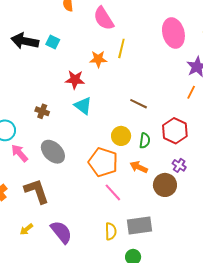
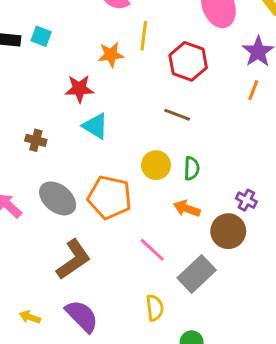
red hexagon: (175, 131) -> (188, 61), moved
orange pentagon: (103, 162) -> (110, 197), moved
brown L-shape: (37, 191) -> (73, 260), moved, turned 80
gray rectangle: (139, 225) -> (197, 274), moved, turned -30
yellow arrow: (26, 229) -> (30, 317), turned 64

